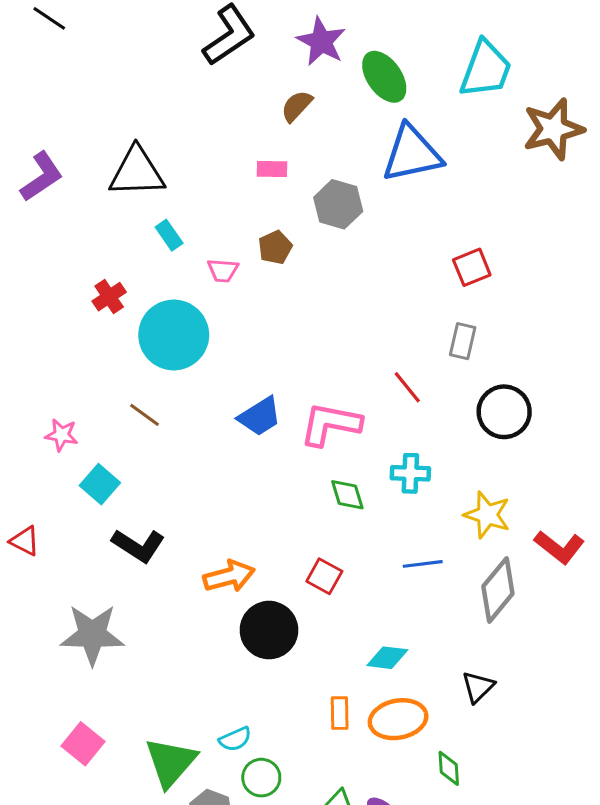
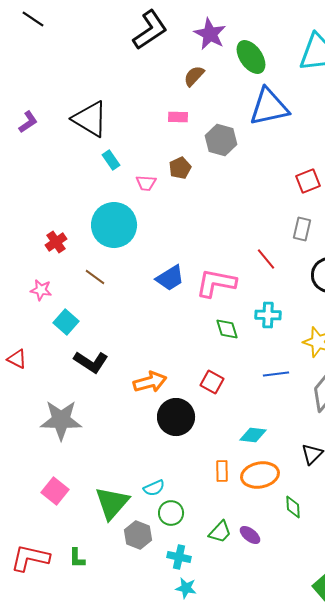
black triangle: (137, 172) -> (90, 119), turned 33
purple L-shape: (42, 177) -> (28, 122), size x0.7
red cross: (109, 297) -> (56, 242), moved

